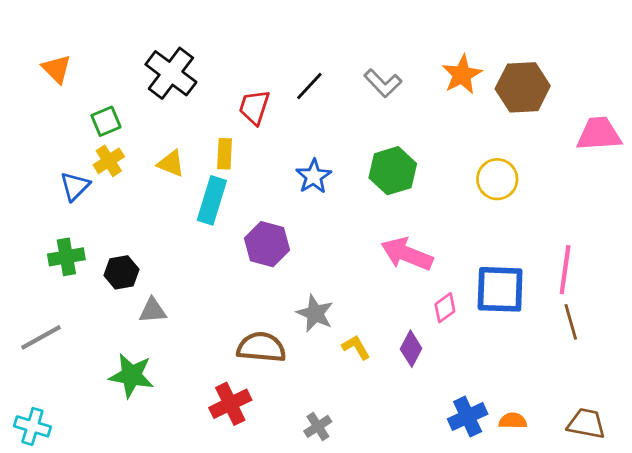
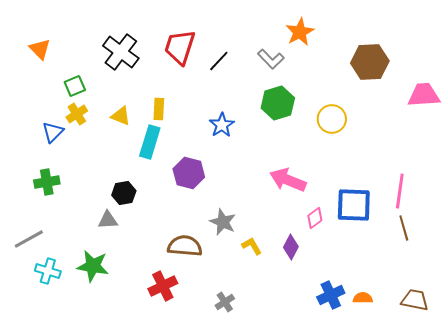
orange star: (462, 75) -> (300, 32), moved
red trapezoid: (254, 107) -> (180, 47), moved, size x1.4
green hexagon: (393, 171) -> (278, 103), moved
yellow circle: (497, 179) -> (332, 119), moved
black hexagon: (121, 272) -> (124, 193), moved
cyan cross: (32, 426) -> (48, 271), moved

